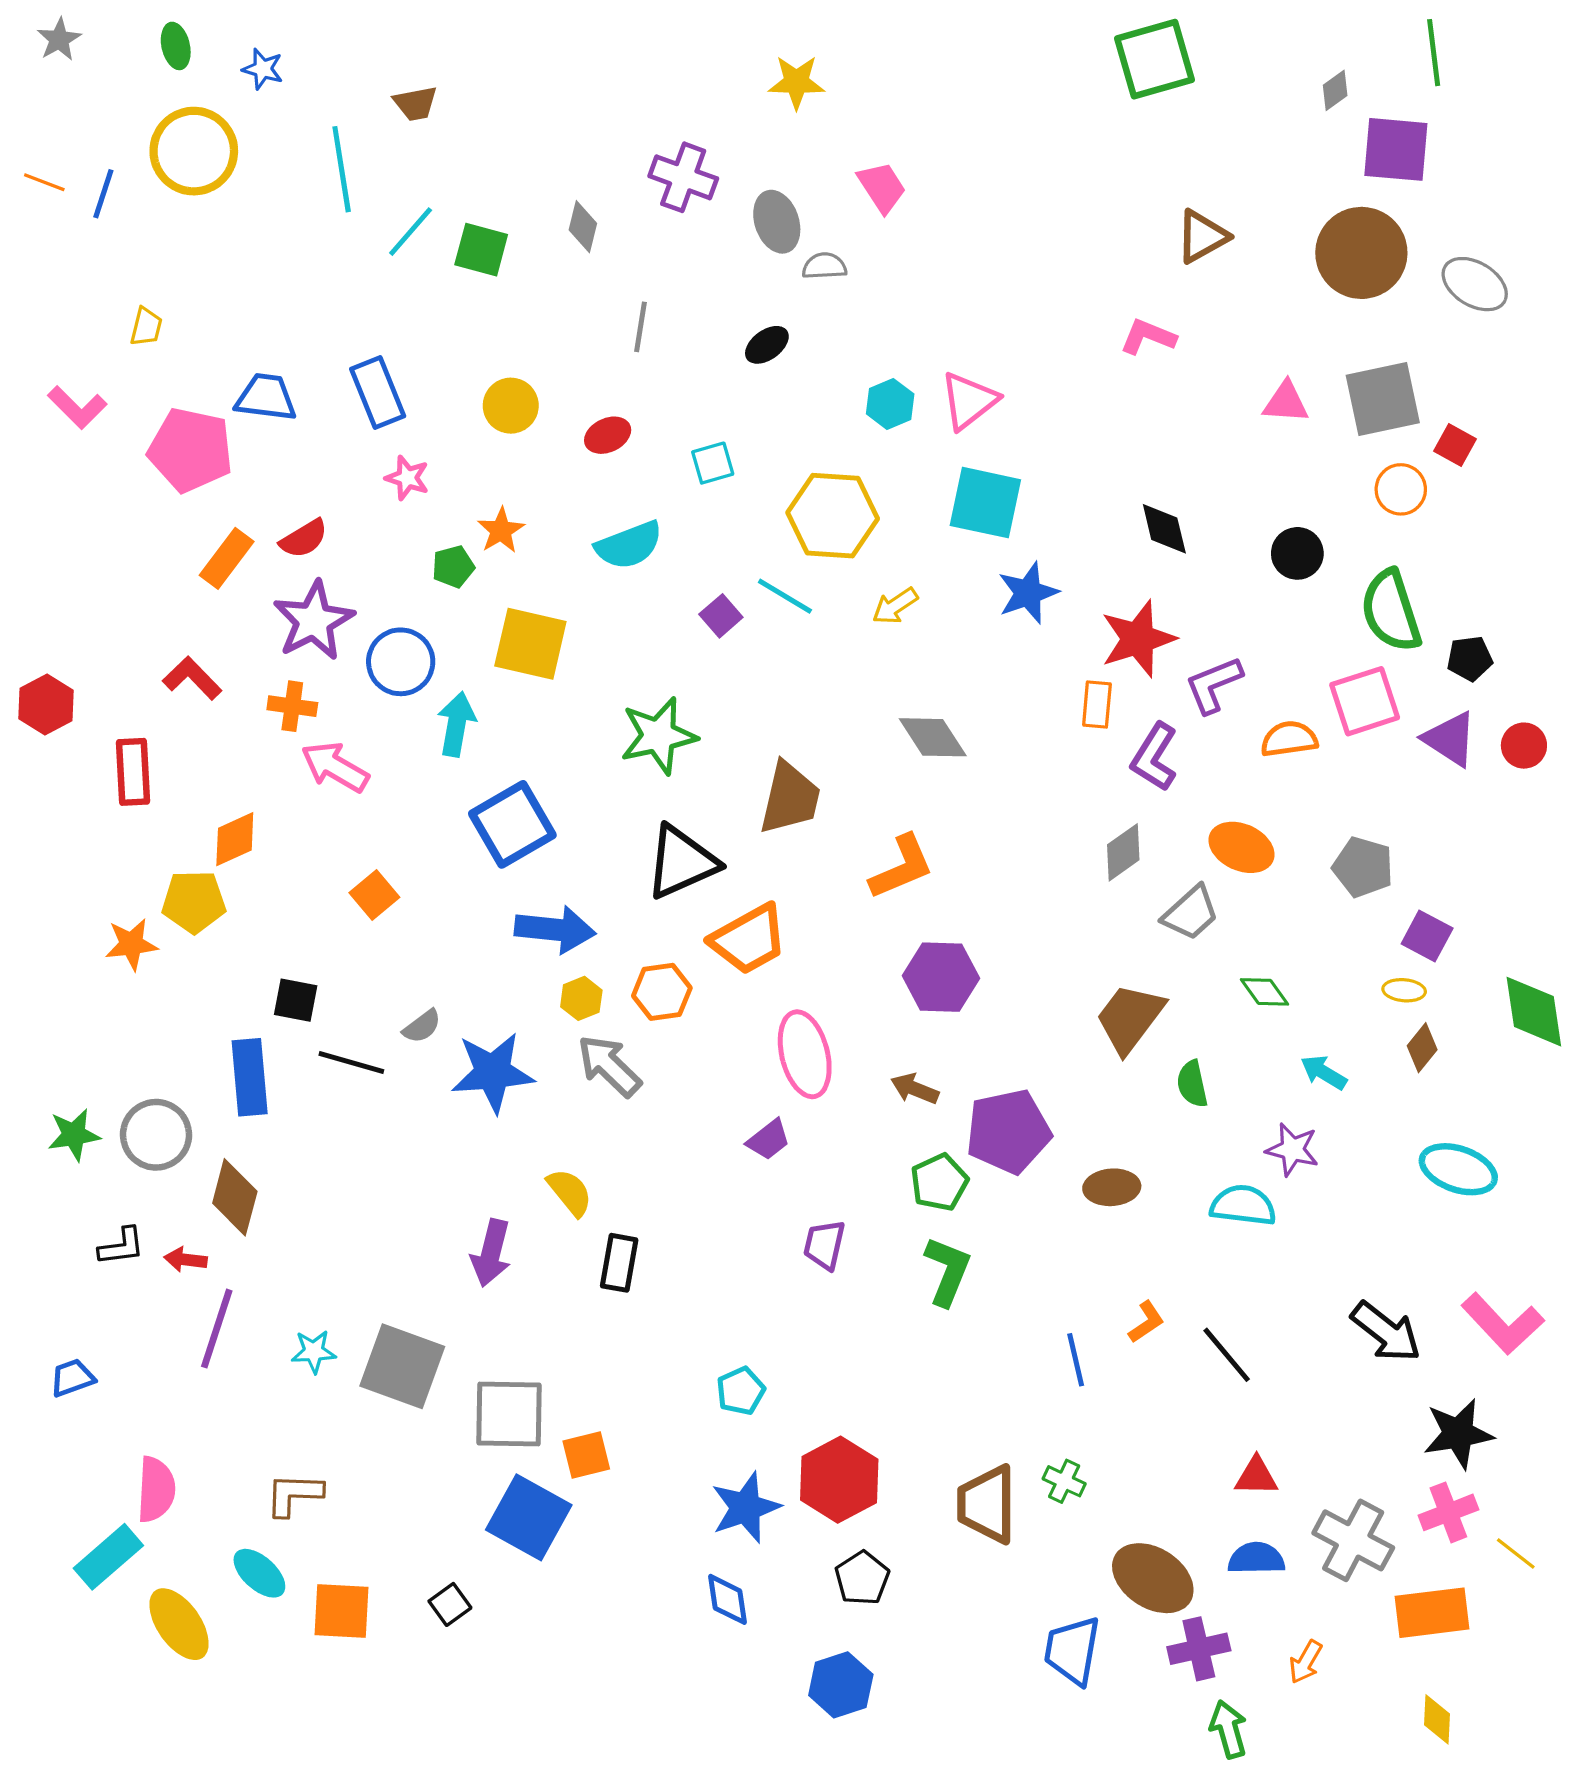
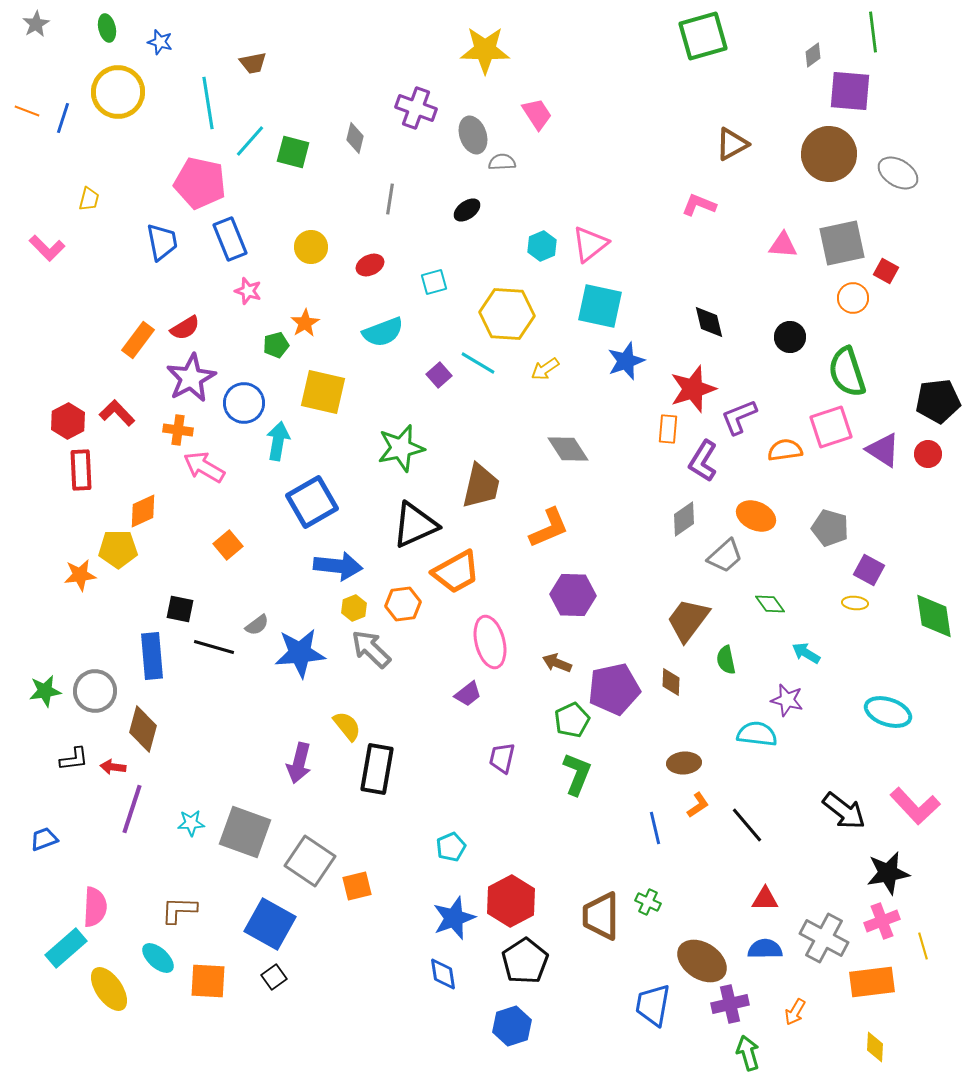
yellow star: (796, 82) -> (485, 50), size x1.4
blue trapezoid: (266, 397) -> (162, 242), turned 72
pink pentagon: (190, 450) -> (200, 183), moved
black pentagon: (1470, 659) -> (938, 401), moved, size x1.6
red hexagon: (46, 705) -> (68, 421), moved
brown diamond: (1422, 1048) -> (671, 682), moved, turned -36
brown ellipse: (1112, 1187) -> (684, 763), moved
black rectangle: (619, 1263) -> (377, 769), size x1.4
gray square: (509, 1414) -> (310, 861), turned 33
blue square: (529, 1517) -> (270, 924), moved
yellow line: (1516, 1554) -> (923, 946), turned 36
black pentagon: (862, 1578) -> (525, 961), size x1.4

